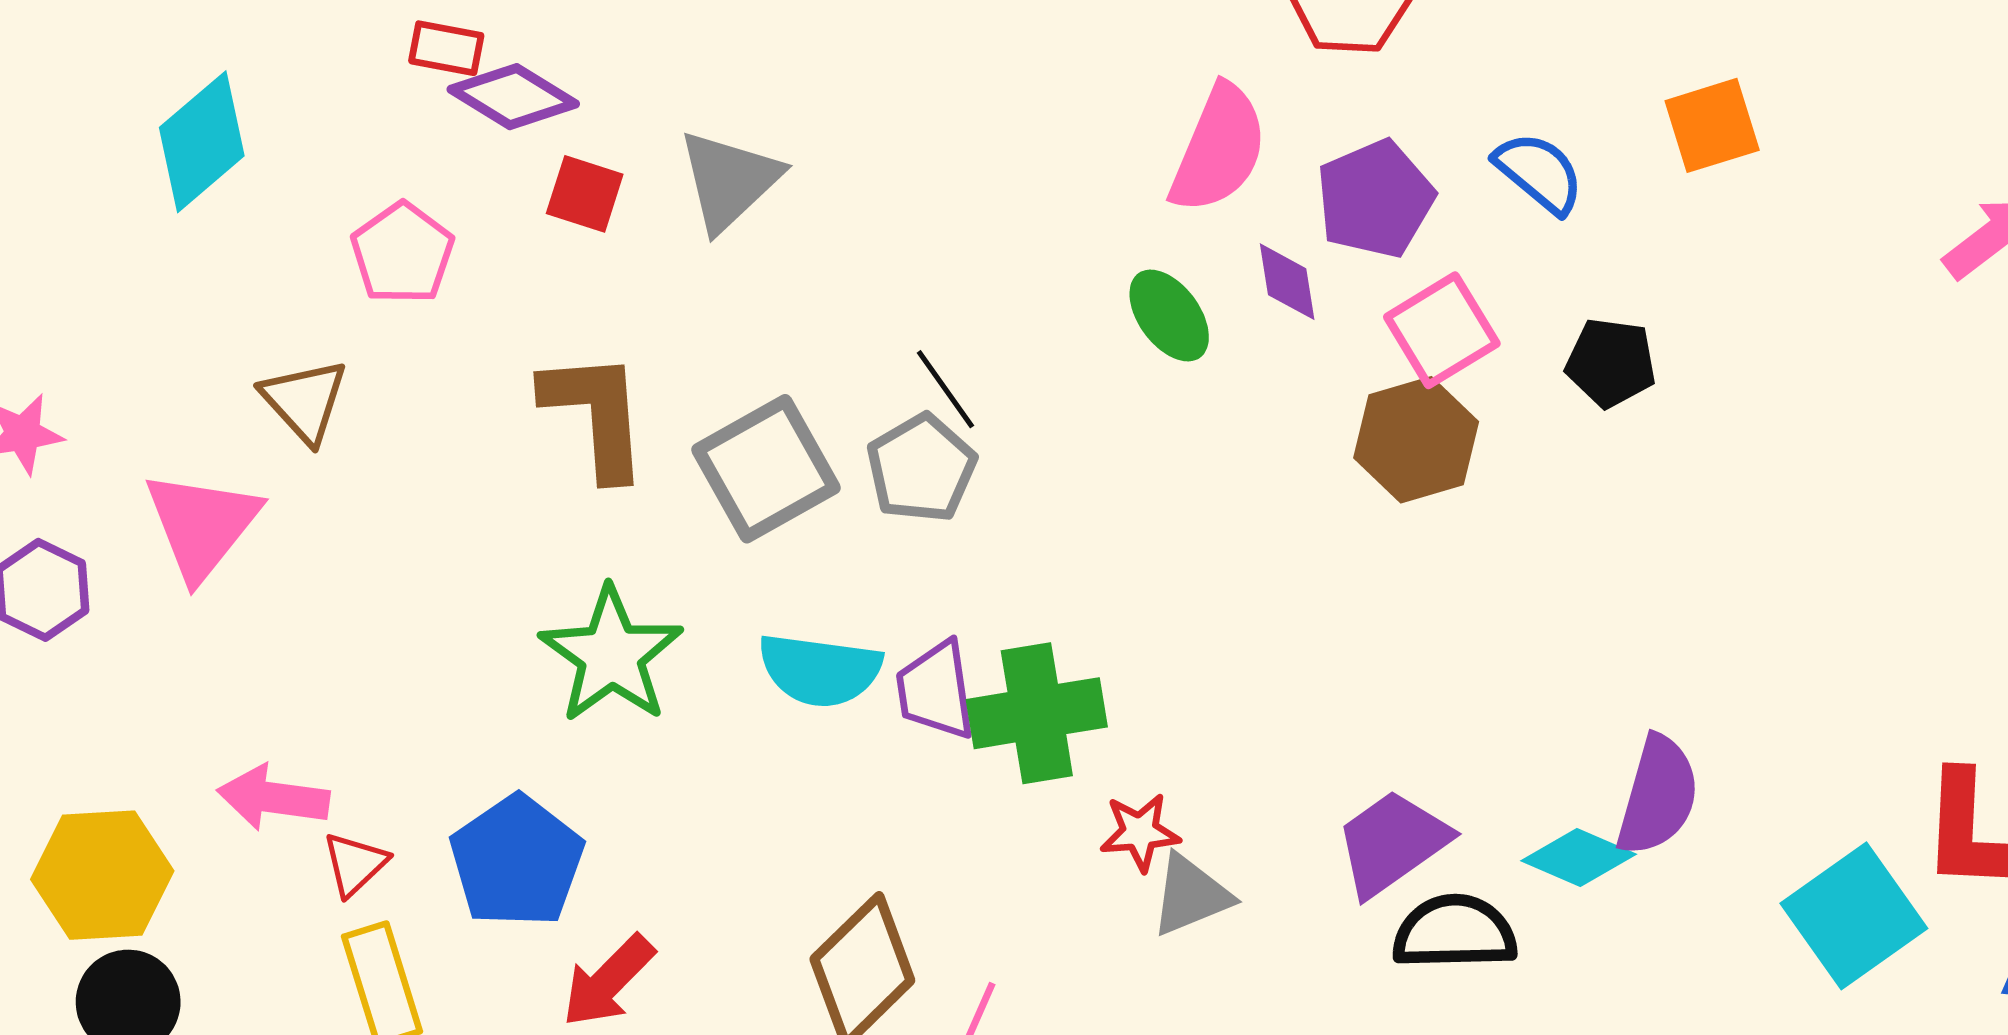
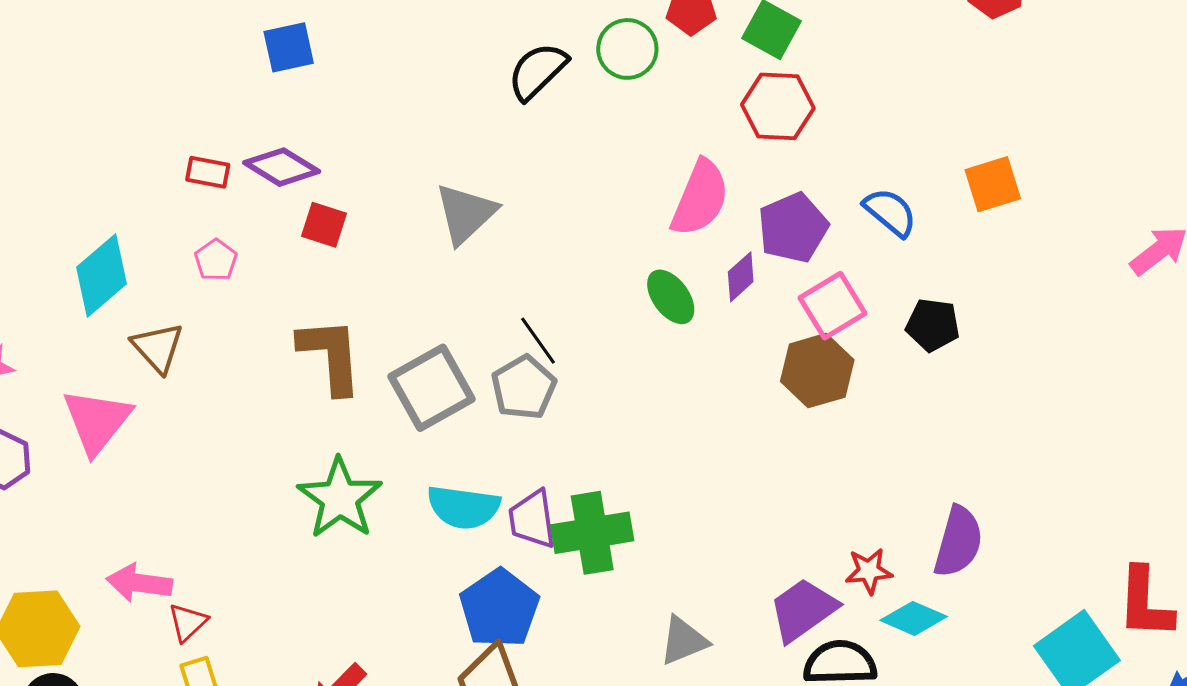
red rectangle: (446, 48) -> (208, 172), moved
cyan diamond: (202, 142) -> (102, 276), moved
gray triangle: (729, 180) -> (466, 214), moved
pink pentagon: (402, 253) -> (216, 260), size x0.7
purple diamond: (1287, 282) -> (741, 277), turned 57
purple semicircle: (1658, 796) -> (958, 542), moved
red star: (1140, 832) -> (869, 571), moved
blue pentagon: (517, 861) -> (499, 608), moved

